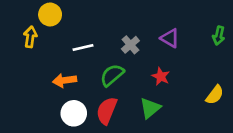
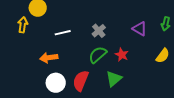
purple triangle: (170, 38) -> (140, 29), moved
green semicircle: (112, 75) -> (98, 55), moved
yellow semicircle: (215, 95) -> (163, 56), moved

